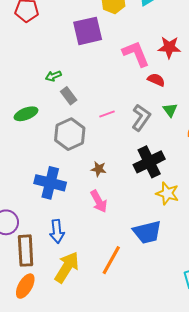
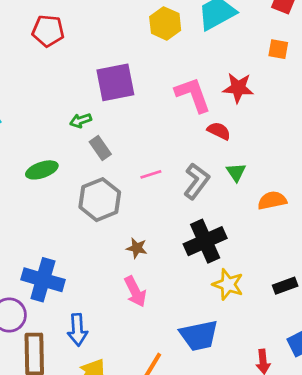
purple square: (88, 31) -> (115, 82), moved
blue cross: (50, 183) -> (43, 280), moved

